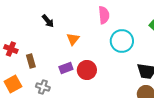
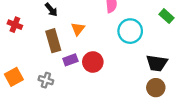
red cross: (11, 49) -> (15, 25), moved
brown rectangle: (31, 61) -> (53, 41), moved, size x1.5

